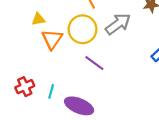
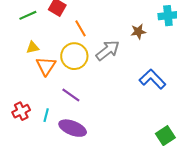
purple line: (94, 63) -> (71, 95), moved

